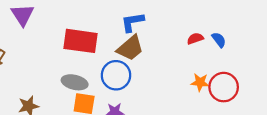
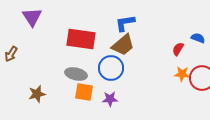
red semicircle: (195, 39) -> (178, 49), moved, turned -40
blue semicircle: (219, 40) -> (198, 38), turned -32

